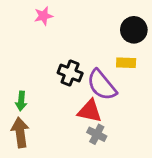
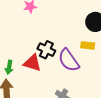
red triangle: (90, 111) -> (32, 63), moved

